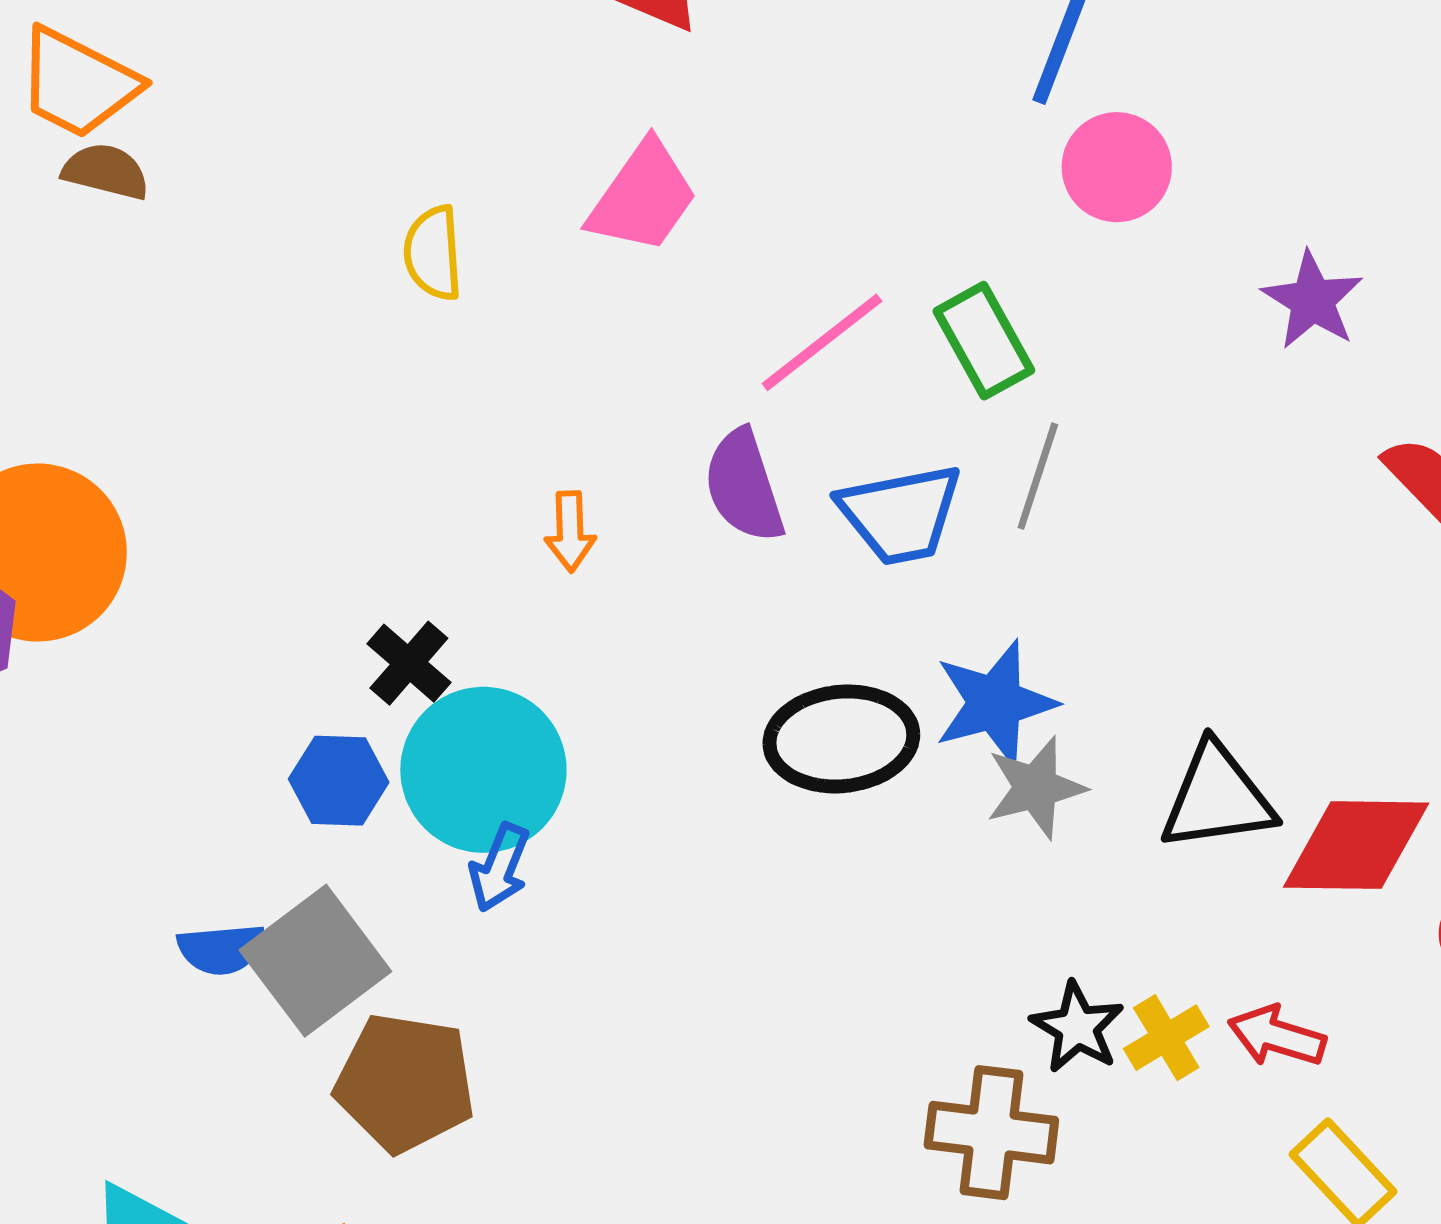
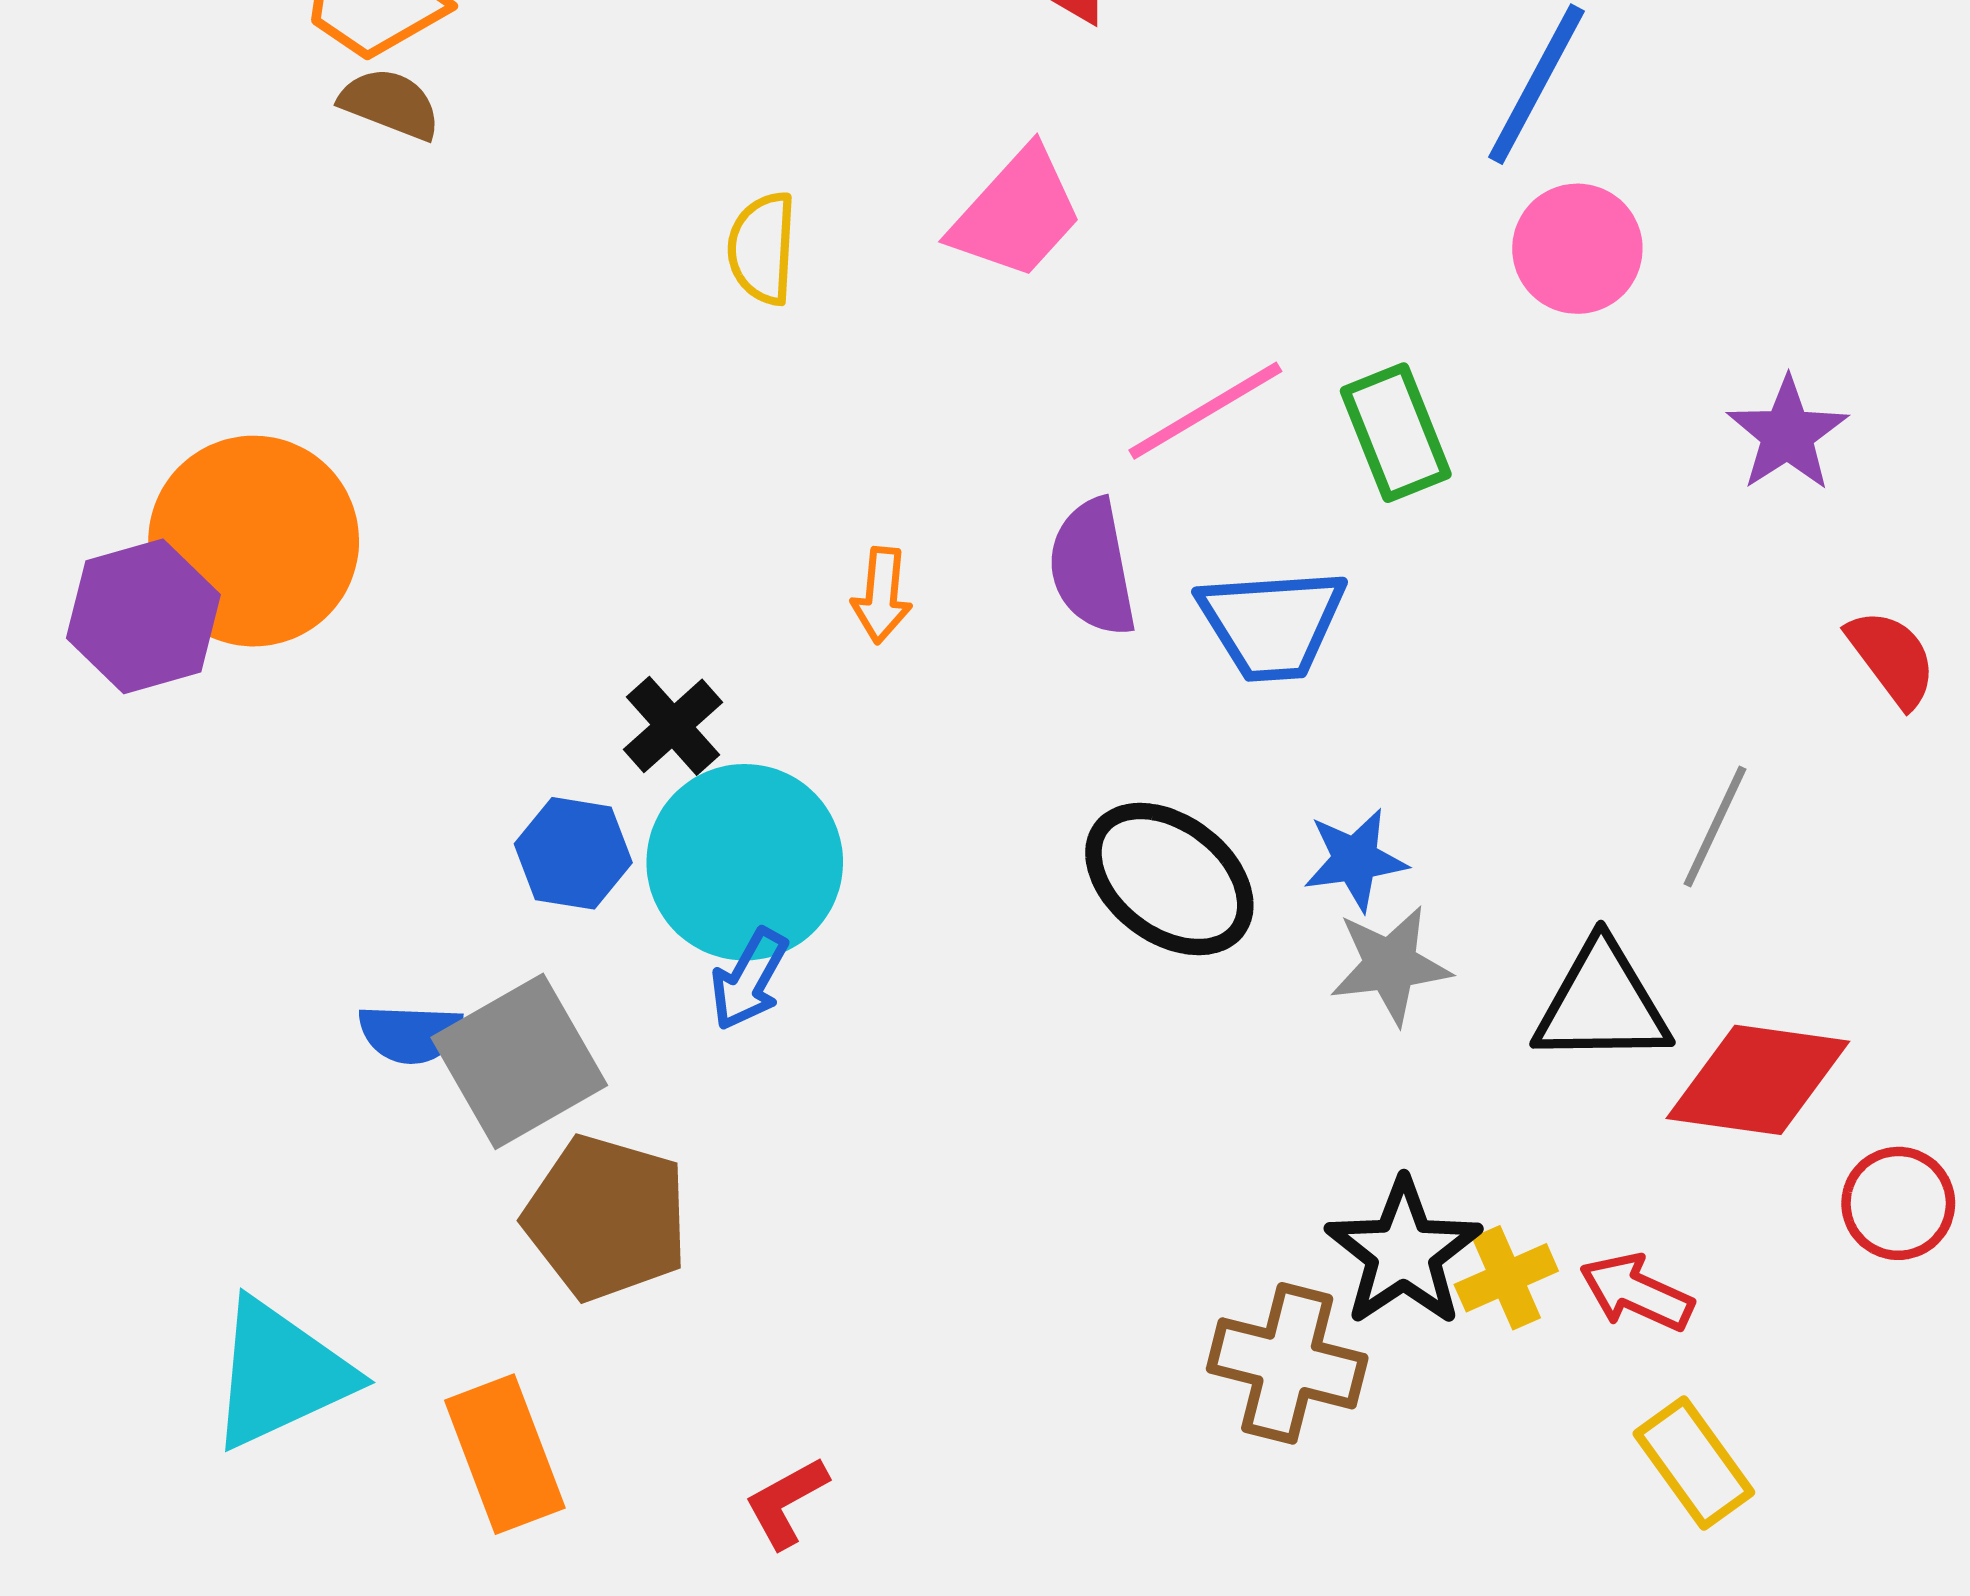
gray line: (1038, 476) -> (1715, 827), moved
blue star: (995, 703) -> (1355, 860), size x0.7
black ellipse: (841, 739) -> (1169, 879), turned 36
black star: (1077, 1027) -> (1404, 1253), size x1.4

